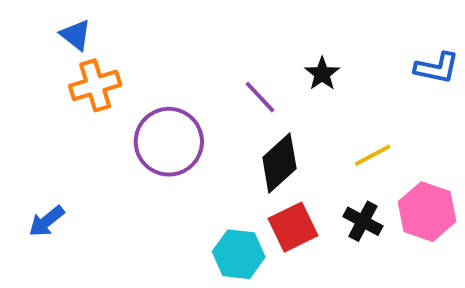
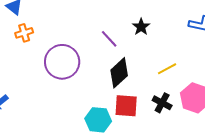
orange cross: (95, 85) -> (24, 33), size x0.7
red square: (293, 227) -> (126, 106), turned 30

